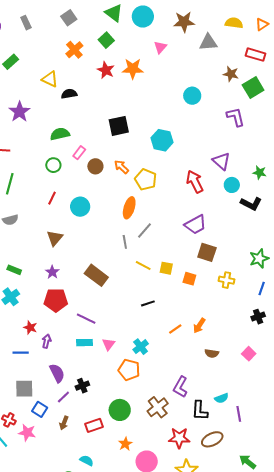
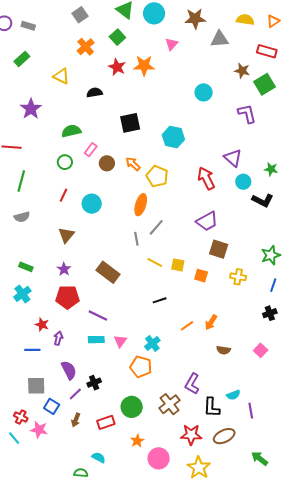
gray rectangle: (26, 23) -> (28, 26), moved, turned -48
black semicircle: (69, 94) -> (95, 93), moved

